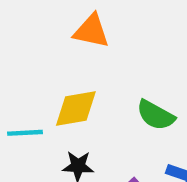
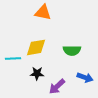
green semicircle: (156, 115) -> (72, 50), turned -30

